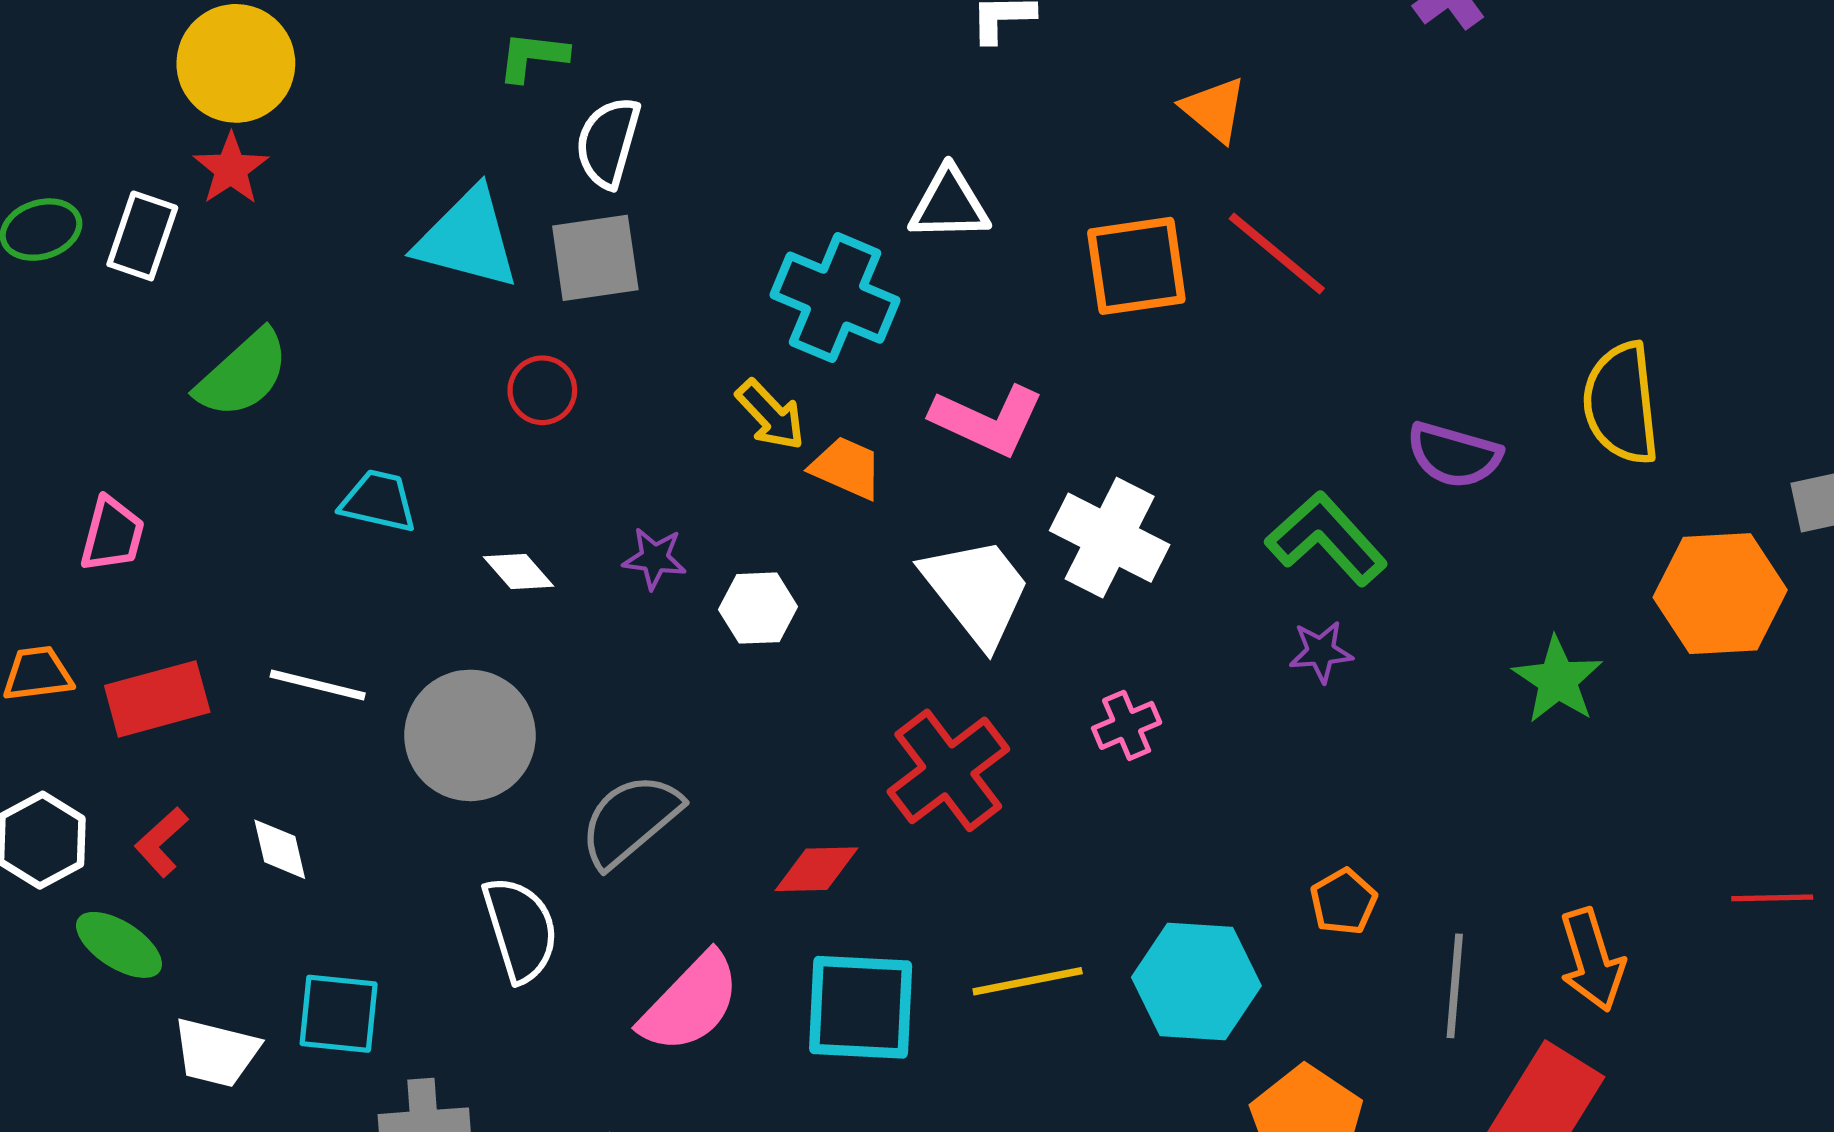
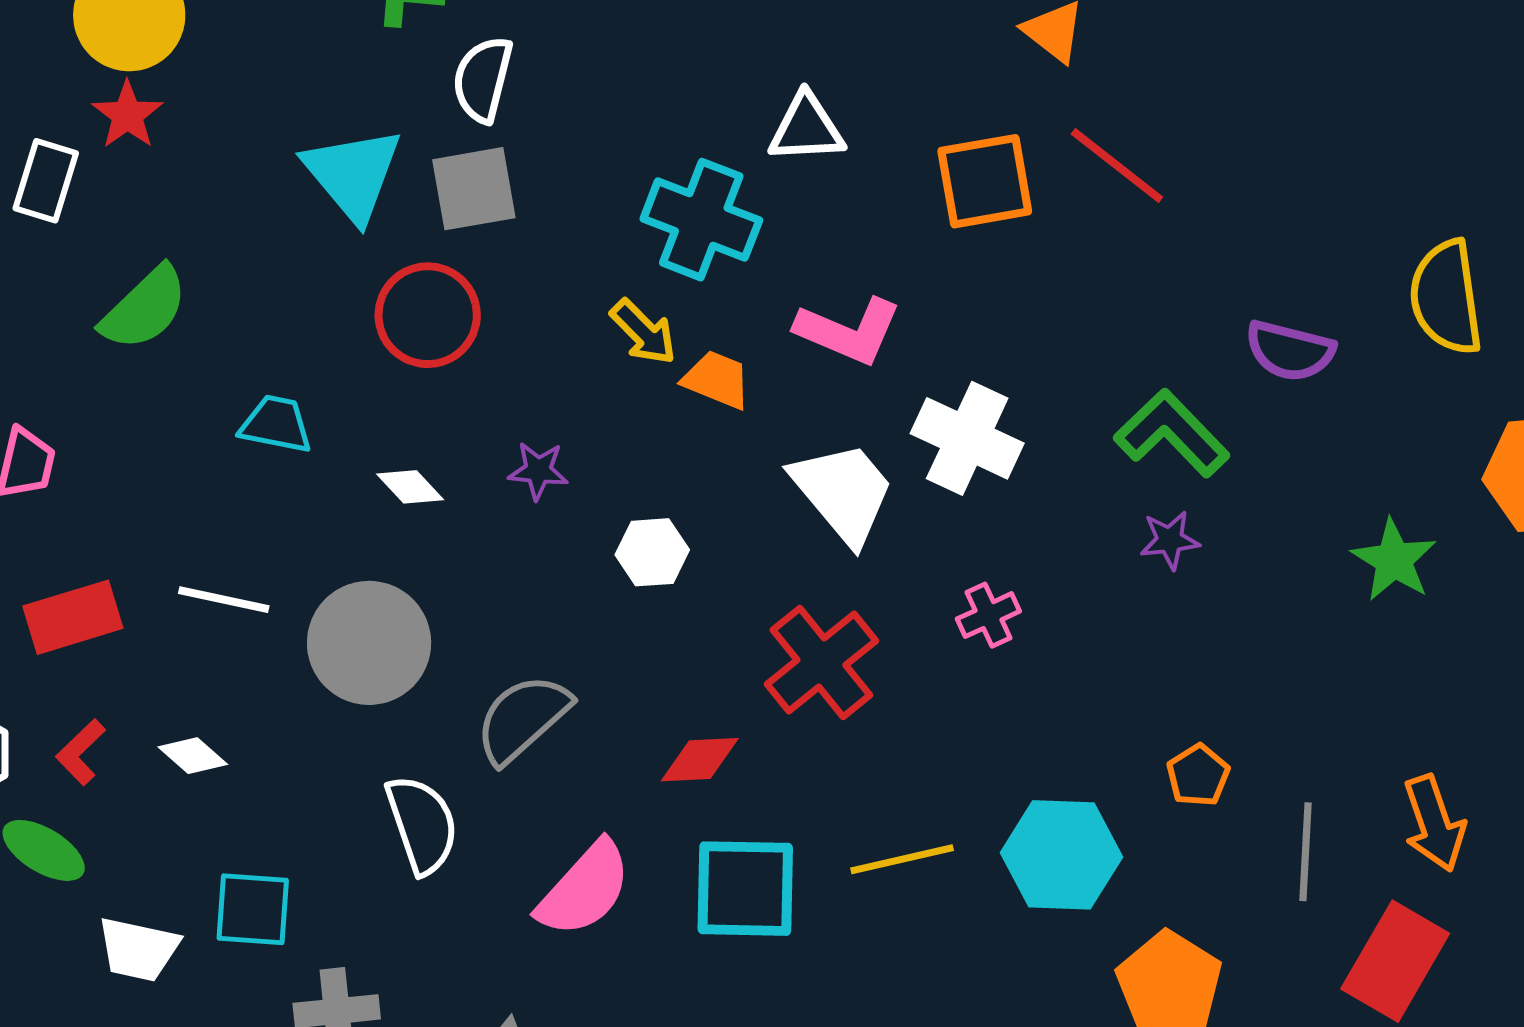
cyan triangle: (467, 239) -> (353, 174), turned 37
red circle: (542, 390) -> (428, 315), size x1.6
white hexagon: (758, 608) -> (652, 552), moved
white diamond: (280, 849) -> (193, 756), turned -34

